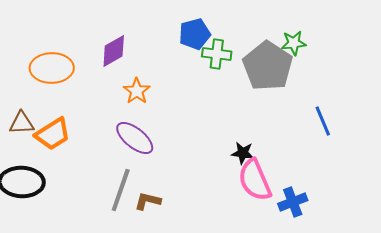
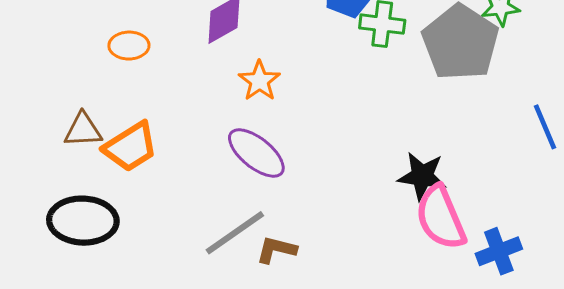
orange ellipse: (52, 68) -> (129, 46), size x0.6
black star: (243, 153) -> (422, 176), size x1.4
gray line: (121, 190) -> (235, 233), turned 36

